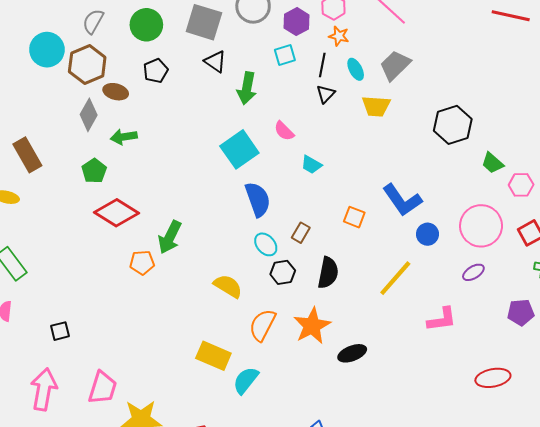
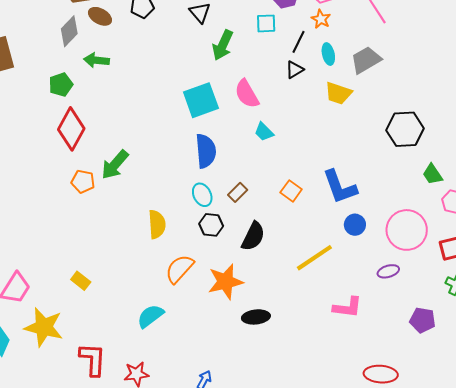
pink semicircle: (284, 131) -> (247, 94), size x1.4
red diamond: (116, 213) -> (71, 129), turned 72
yellow semicircle: (228, 286) -> (157, 224), turned 40
yellow rectangle: (213, 356) -> (81, 281), moved, size x0.6

